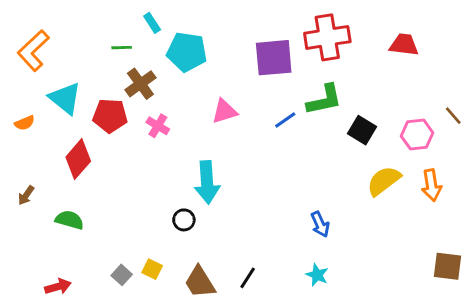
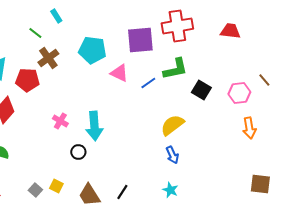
green line: (122, 48) -> (35, 33), turned 40
cyan pentagon: (187, 52) -> (92, 50), moved
pink triangle: (224, 111) -> (119, 73), moved, turned 42
pink cross: (158, 126) -> (60, 121), moved
yellow semicircle: (384, 181) -> (172, 125), moved

